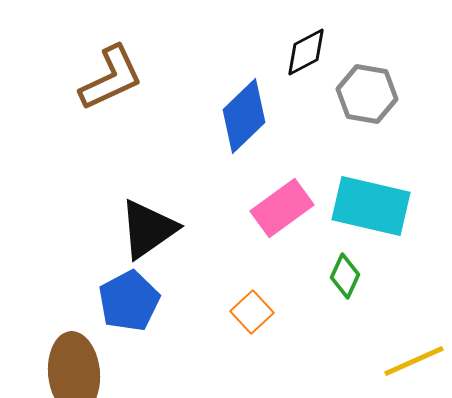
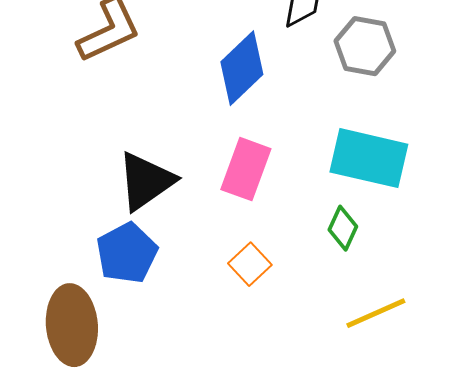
pink rectangle: (282, 208) -> (246, 169), moved, turned -34
yellow line: (414, 361) -> (376, 313), moved

